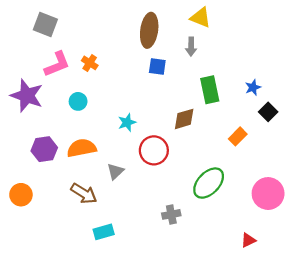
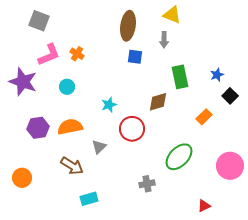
orange circle: (21, 195) -> (22, 178), moved
red triangle: (248, 240) -> (204, 206), moved

